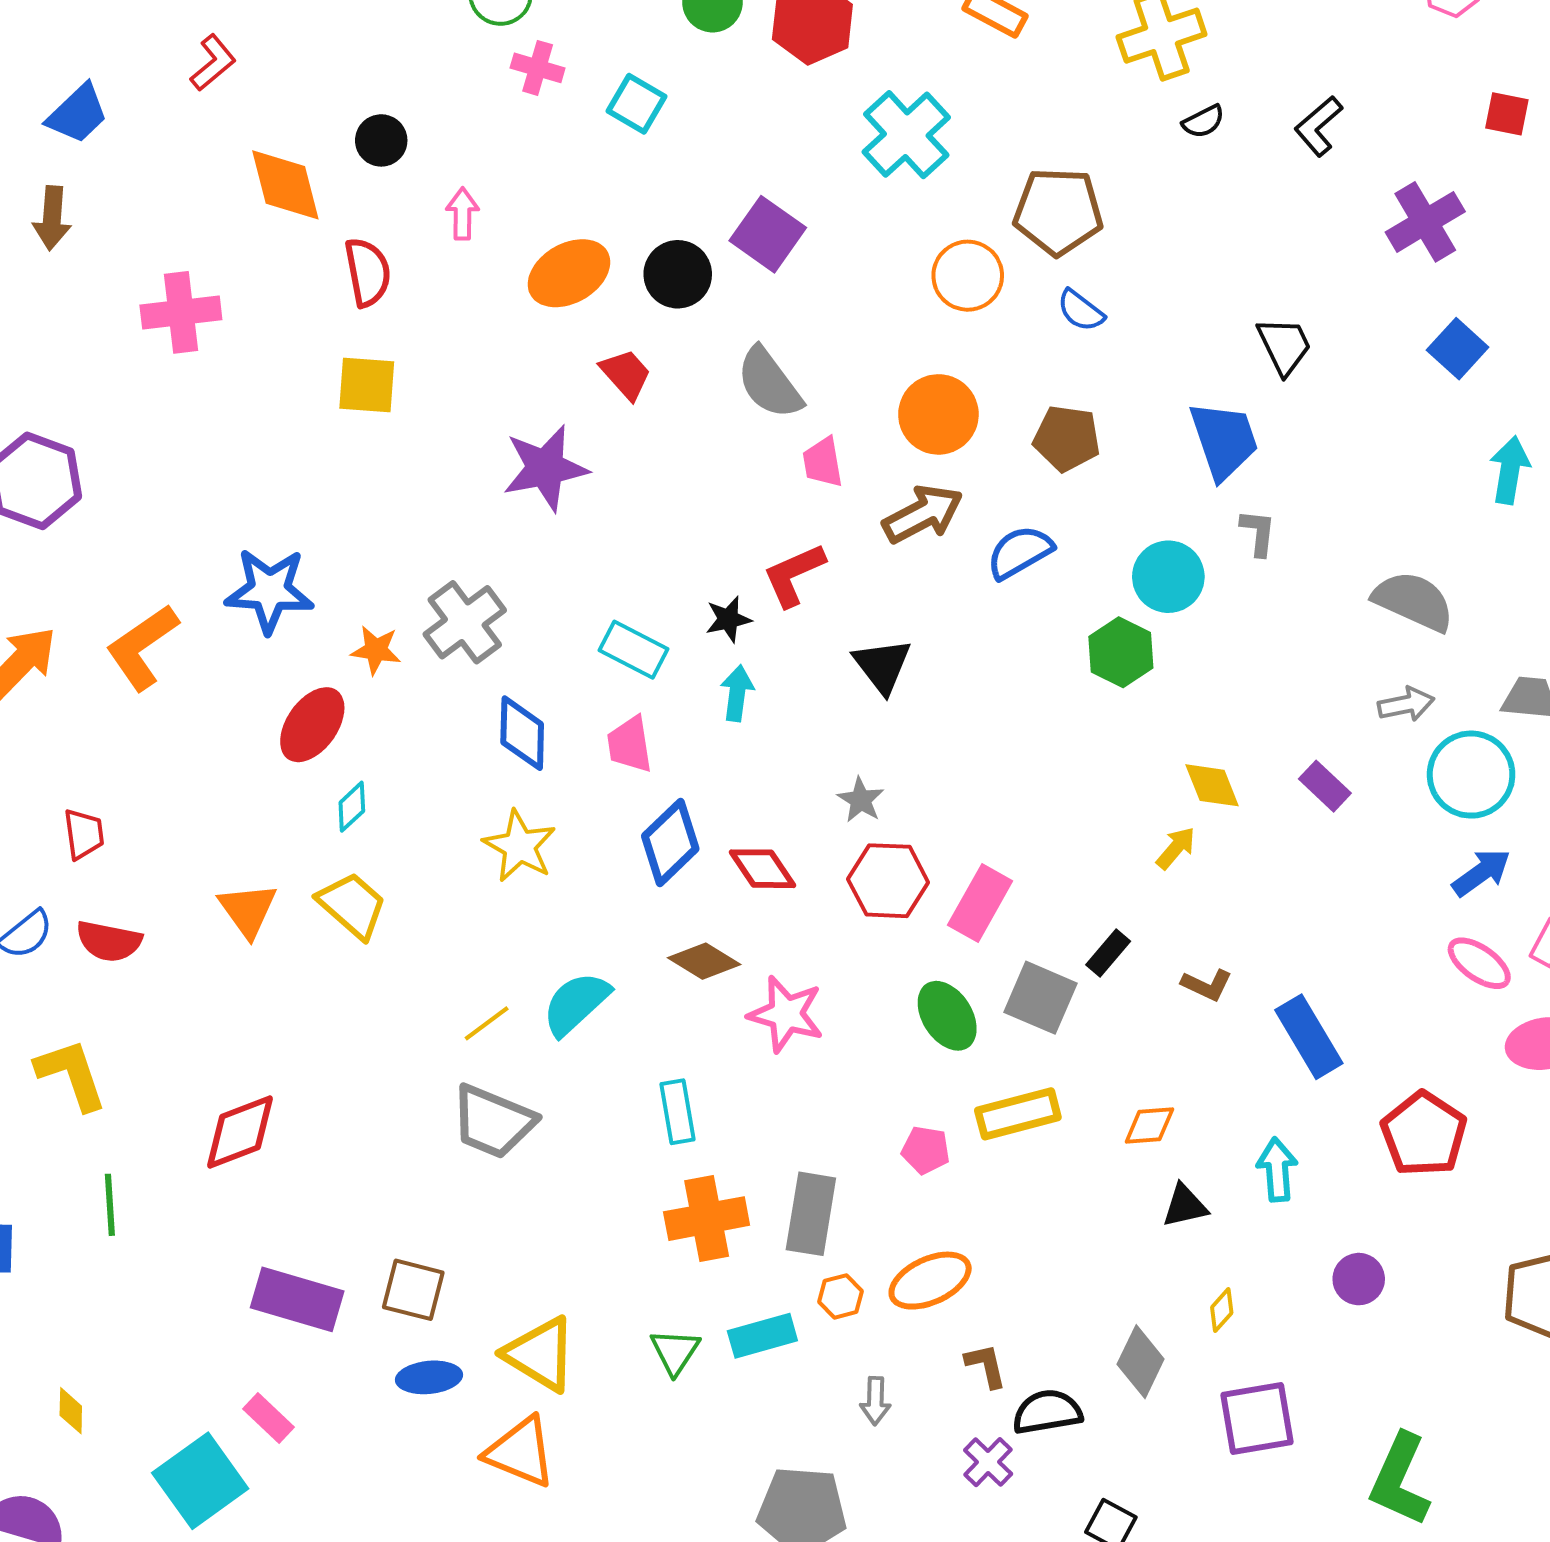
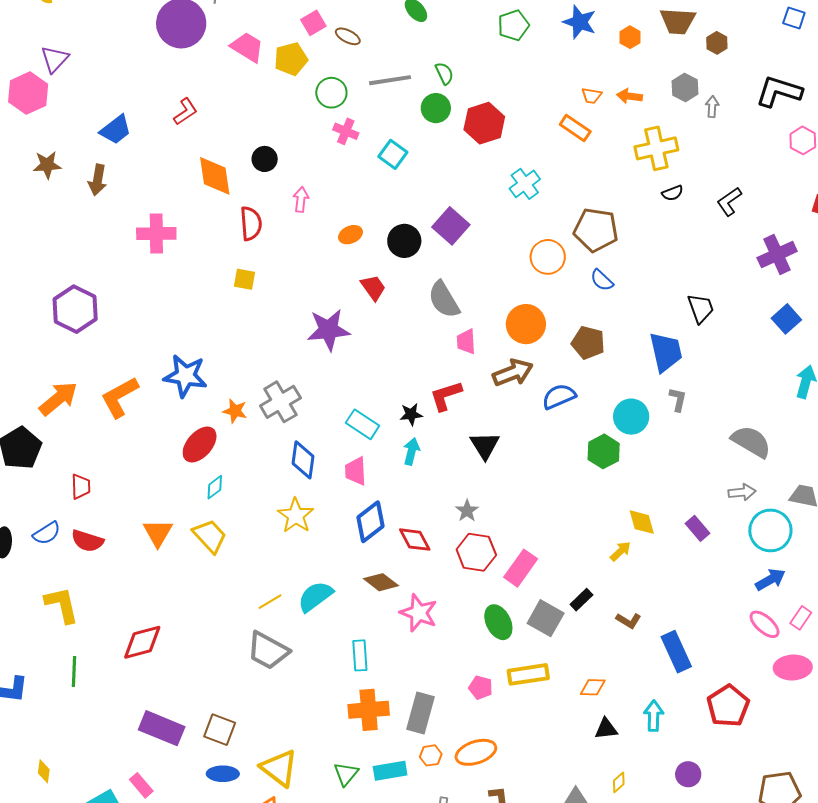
cyan cross: (906, 135) -> (525, 184), size x0.7
orange ellipse: (569, 273) -> (350, 235), size x0.6
yellow square: (367, 385) -> (245, 279), size x0.7

